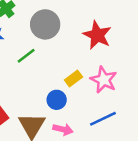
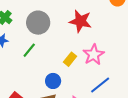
pink star: (104, 80) -> (94, 55), turned 30
blue circle: (57, 100) -> (53, 81), moved

